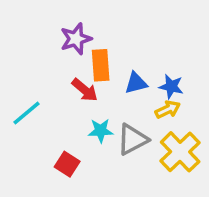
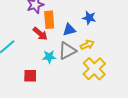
blue star: (171, 86) -> (89, 18), moved
gray triangle: (132, 139) -> (67, 51), moved
red square: (67, 164) -> (30, 76), turned -32

